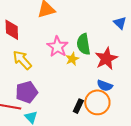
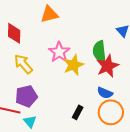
green semicircle: (84, 44) -> (99, 51), moved
yellow star: (72, 59) -> (73, 65), size x1.5
orange circle: (97, 102) -> (111, 112), moved

